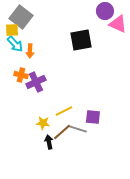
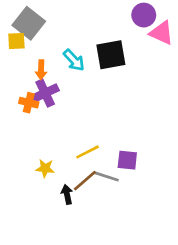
cyan arrow: (15, 44) -> (74, 60), moved
purple cross: (36, 82) -> (45, 93), moved
yellow star: (43, 123) -> (45, 168), moved

